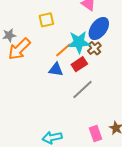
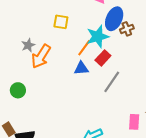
yellow square: (46, 20) -> (61, 22), turned 35
brown cross: (94, 48) -> (127, 29), moved, turned 32
pink rectangle: (95, 134) -> (134, 122), turned 35

